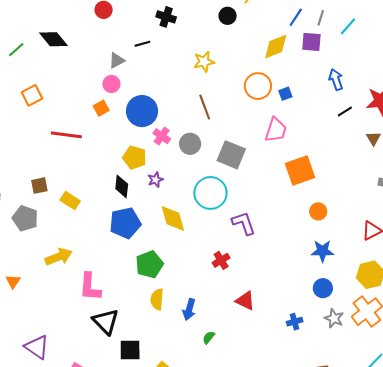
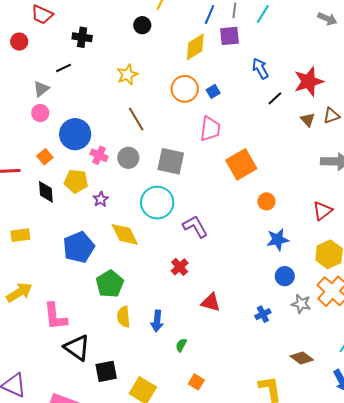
orange square: (101, 108) -> (45, 157), moved
black diamond: (122, 186) -> (46, 192), moved
yellow rectangle: (70, 201) -> (20, 235), turned -30

